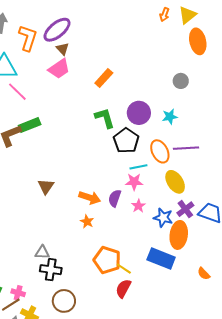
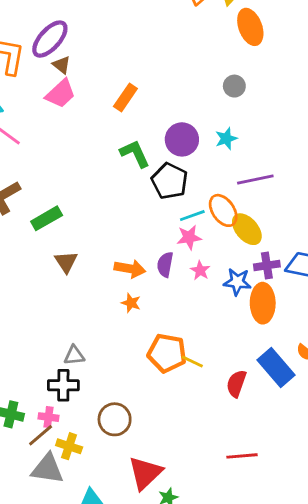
green rectangle: (30, 125) -> (47, 218), moved
orange ellipse: (160, 151) -> (223, 210), moved
purple cross: (185, 209) -> (267, 265), turned 36
blue rectangle: (161, 258) -> (276, 367), moved, turned 36
black cross: (51, 270) -> (63, 385), moved
red semicircle: (123, 289) -> (236, 384), moved

